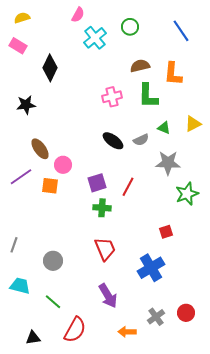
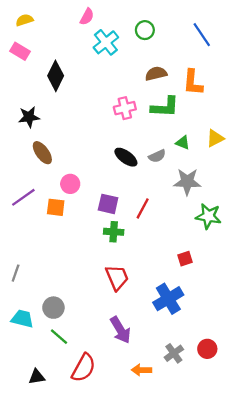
green L-shape: (148, 96) -> (165, 107), turned -88
brown ellipse: (40, 149) -> (42, 153), moved
purple square: (97, 183) -> (108, 204), turned 30
green star: (187, 194) -> (208, 216), turned 30
gray circle: (53, 261) -> (53, 308), moved

